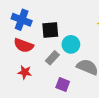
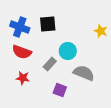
black square: (50, 30) -> (48, 24), moved

